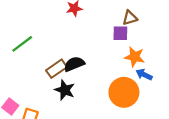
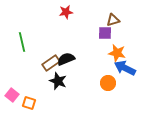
green line: (22, 44) -> (22, 42), turned -66
blue arrow: (144, 75) -> (125, 68), size x1.5
orange circle: (124, 92) -> (108, 83), size x0.6

